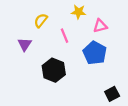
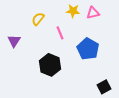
pink triangle: (100, 26) -> (93, 13), moved
purple triangle: (25, 44) -> (14, 41), moved

